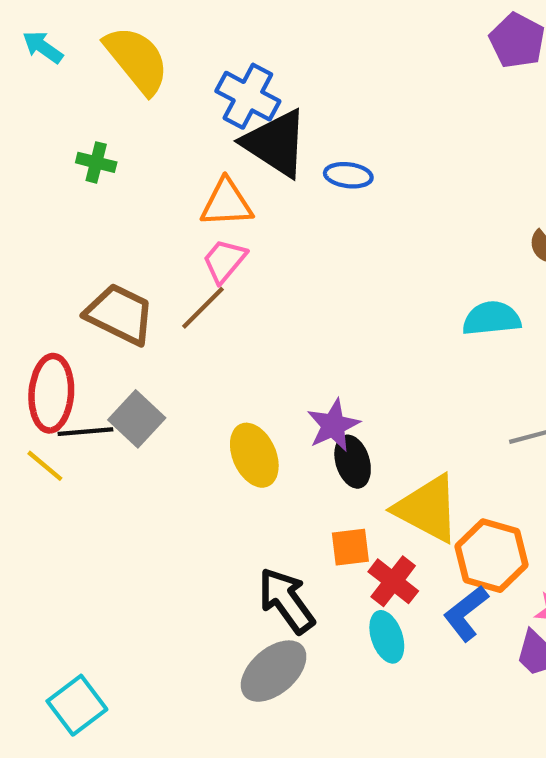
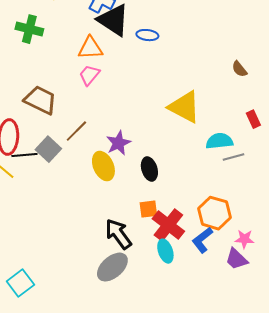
green cross: (96, 162) -> (29, 29), size x1.5
brown line: (203, 308) -> (76, 131), moved
cyan semicircle: (492, 318) -> (219, 141), moved
purple star: (333, 425) -> (118, 143), moved
yellow triangle: (427, 509) -> (184, 107), moved
red cross: (393, 581) -> (168, 225), size x1.4

